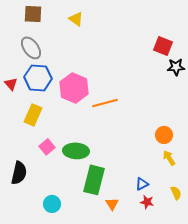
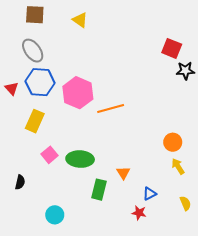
black semicircle: (19, 173) -> (20, 182), size x0.6
green rectangle: (94, 180) -> (99, 190), size x0.7
red star: (147, 202) -> (139, 213), moved
orange triangle: (112, 204) -> (123, 173), moved

